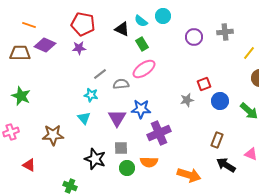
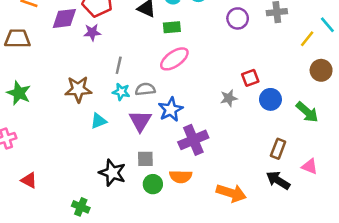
green rectangle: (142, 44) -> (172, 27), turned -64
purple diamond: (45, 45) -> (64, 18), moved, turned -30
gray line: (100, 74) -> (119, 65), turned -40
gray semicircle: (121, 84) -> (145, 89), moved
cyan star: (91, 95) -> (121, 92), moved
blue star: (141, 109) -> (171, 110), turned -30
cyan triangle: (84, 118) -> (98, 121), turned 48
brown star: (53, 135) -> (78, 89), moved
brown rectangle: (217, 140) -> (278, 149), moved

